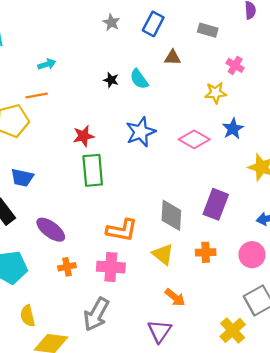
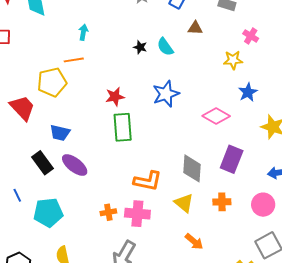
cyan arrow: (47, 64) -> (83, 32), turned -63
pink diamond: (194, 139) -> (216, 116), moved
purple ellipse: (51, 230) -> (75, 165), moved
orange cross: (67, 267) -> (108, 212), moved

